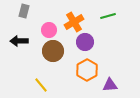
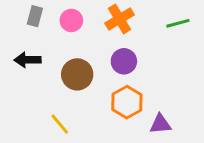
green line: (108, 16) -> (178, 23), moved
orange cross: (74, 22) -> (120, 19), moved
pink circle: (49, 30) -> (71, 20), moved

